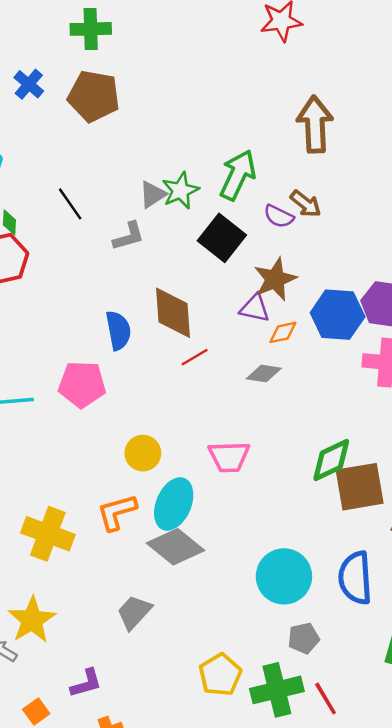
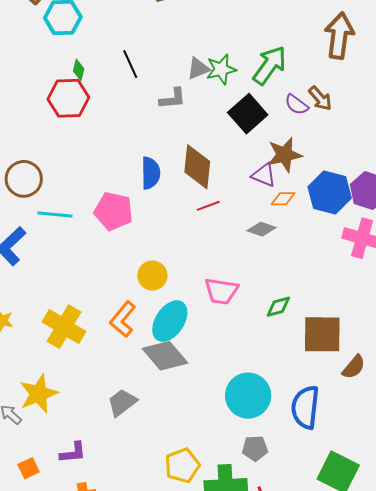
green diamond: (331, 460) -> (278, 307), moved, size x0.7
orange L-shape: (117, 512) -> (123, 319), turned -45

